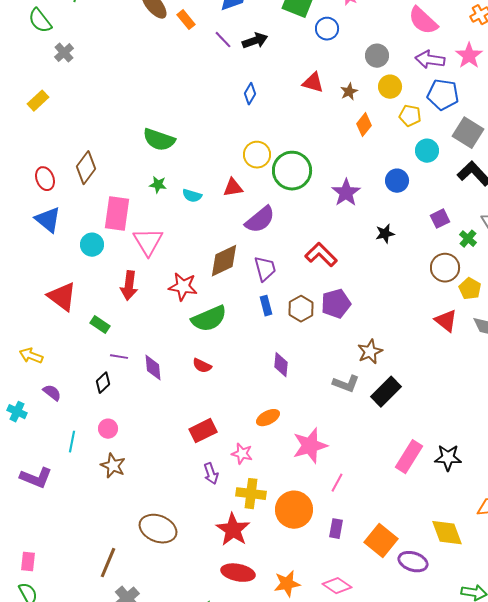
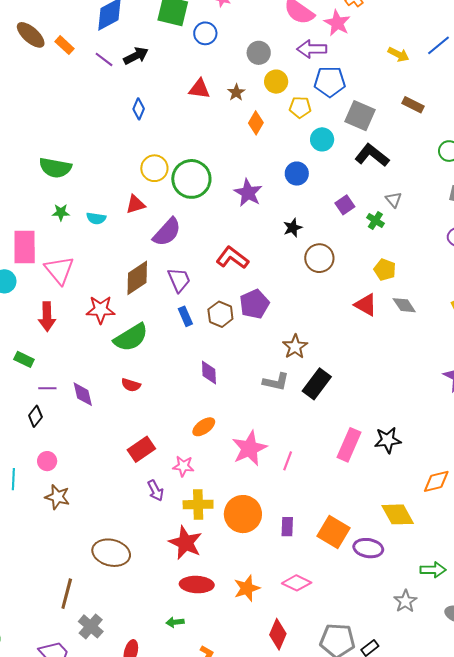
pink star: (469, 56) -> (337, 23), moved
brown circle: (445, 268) -> (319, 258), moved
pink line: (337, 483) -> (288, 461), moved

